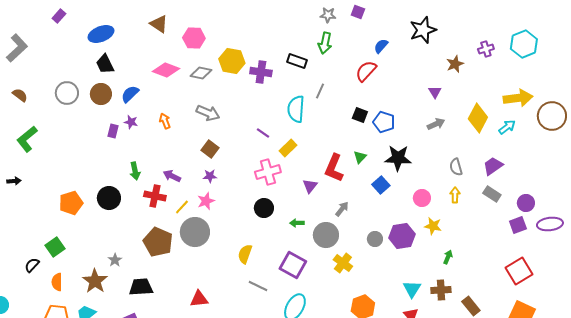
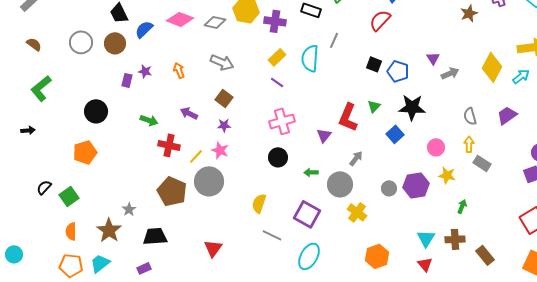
purple triangle: (435, 92) -> (433, 58), moved
blue semicircle: (130, 94) -> (144, 29), moved
yellow rectangle: (288, 148) -> (277, 57), moved
green arrow: (135, 171) -> (149, 120), turned -60
purple arrow: (172, 176) -> (189, 113), moved
gray rectangle: (492, 194) -> (482, 163), moved
black circle: (109, 198) -> (96, 111), moved
pink star: (206, 201) -> (220, 150), turned -30
black semicircle: (32, 265) -> (44, 187), moved
red triangle: (199, 299) -> (213, 248), turned -48

